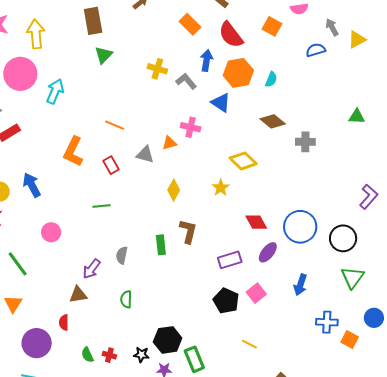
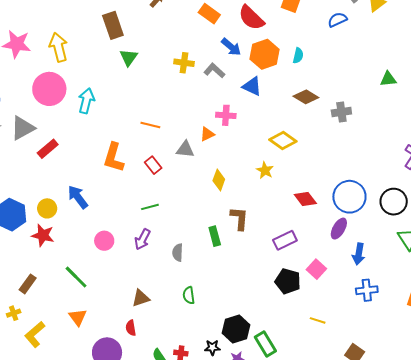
blue arrow: (206, 60) -> (231, 47), turned 130
purple ellipse: (268, 252) -> (339, 229), moved
purple arrow: (92, 269) -> (142, 239), moved
blue cross: (327, 322) -> (367, 290), moved

